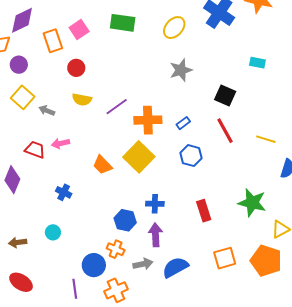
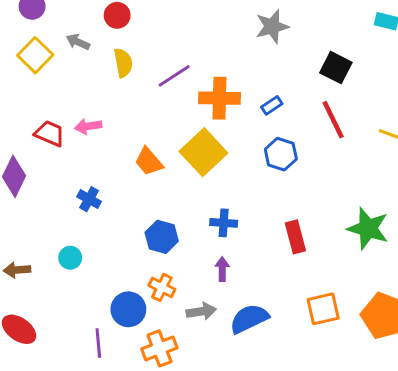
yellow semicircle: (82, 99) -> (123, 63), turned -114
gray arrow: (47, 110) -> (78, 42), moved
blue hexagon: (125, 220) -> (162, 237), moved
purple arrow: (156, 235) -> (222, 269), size x0.7

